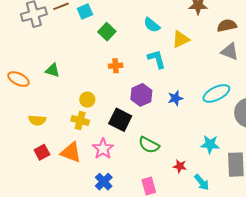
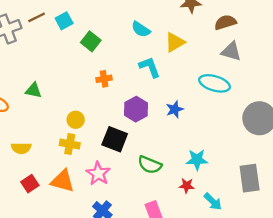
cyan ellipse: (216, 93) -> (215, 83), moved, turned 48
cyan star: (210, 144) -> (197, 160), moved

